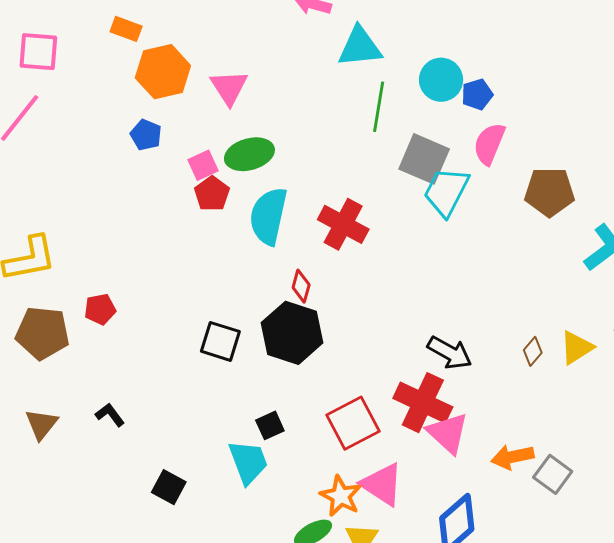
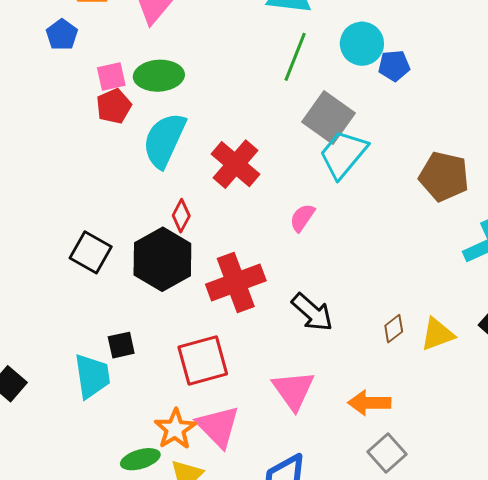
pink semicircle: (489, 144) -> (302, 218), moved, size x0.7
red cross: (423, 403) -> (236, 282), moved, turned 32
orange arrow: (513, 457) -> (369, 403), moved

